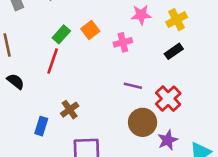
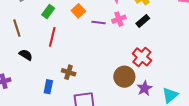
green rectangle: (61, 34) -> (48, 11), moved
pink cross: (123, 42) -> (119, 19), moved
purple line: (133, 86) -> (99, 22), moved
brown cross: (70, 110) -> (69, 72), turned -32

